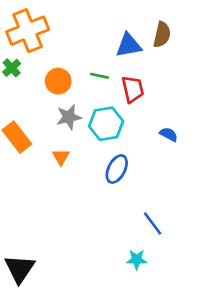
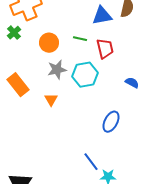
blue ellipse: (117, 169) -> (111, 122), moved
blue line: (153, 224) -> (91, 162), moved

